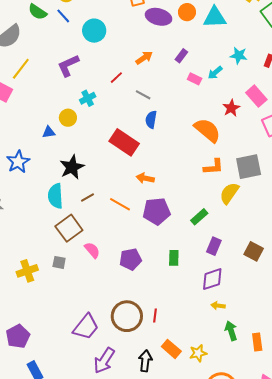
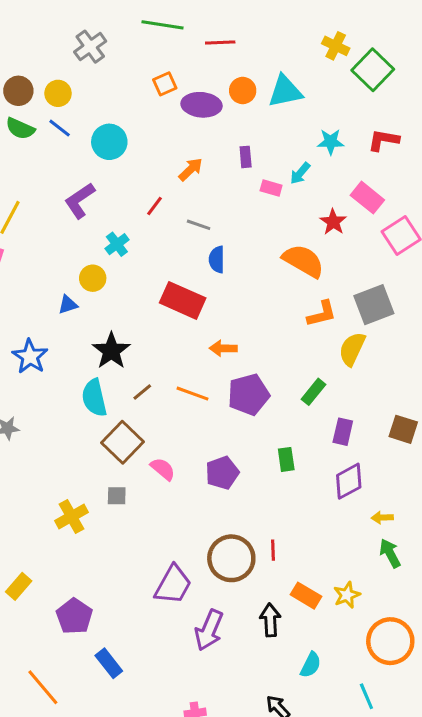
purple rectangle: (181, 56) -> (246, 157), turned -32
yellow arrow: (218, 306) -> (382, 518), moved

